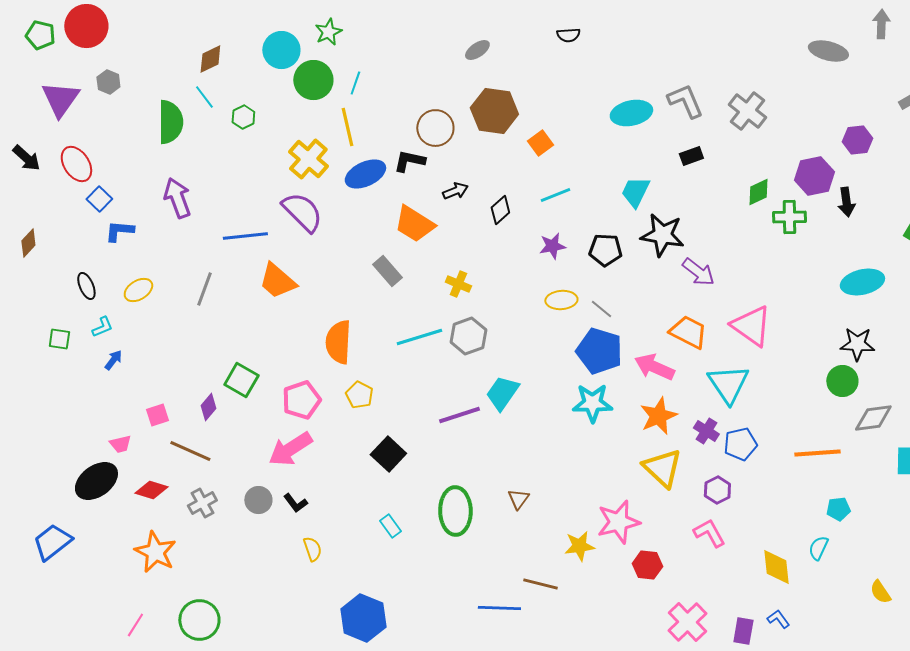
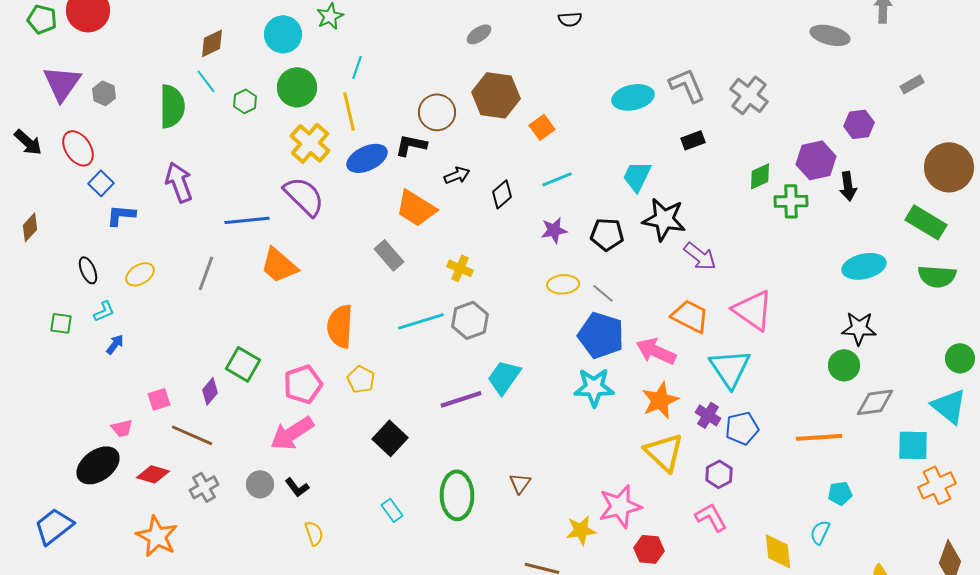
green circle: (313, 80) -> (297, 87), moved
gray hexagon: (108, 82) -> (104, 93), moved

